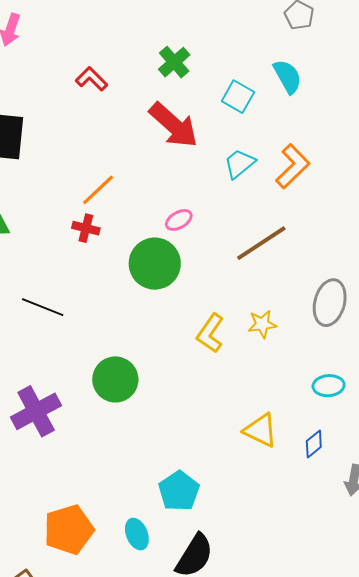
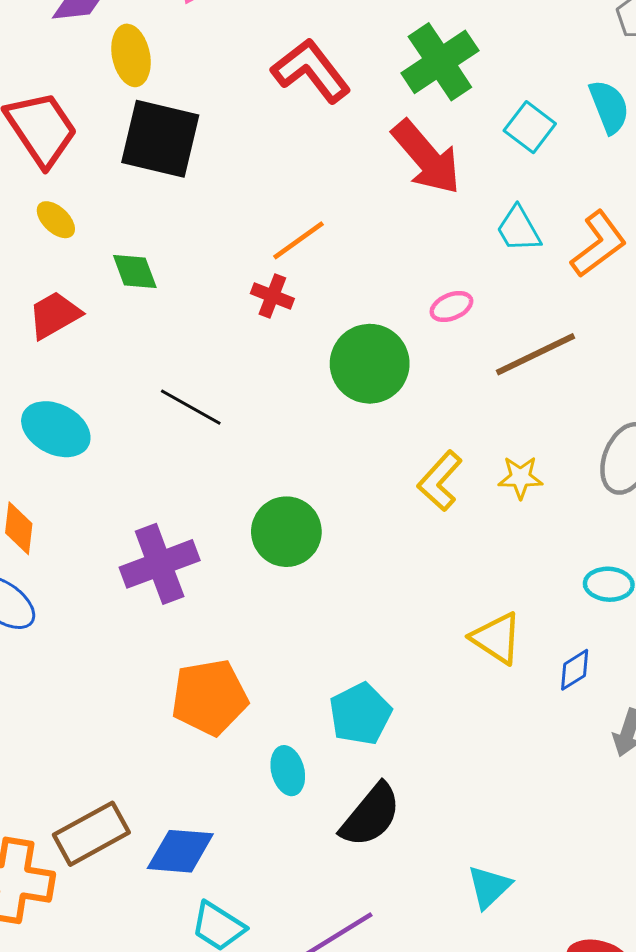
green cross: (174, 62) -> (440, 62), size x1.5
red L-shape: (92, 79) -> (311, 71), size x1.6
cyan trapezoid: (239, 164) -> (519, 229), turned -88
pink ellipse: (179, 220) -> (451, 306), moved
orange pentagon: (69, 530) -> (210, 697), moved

